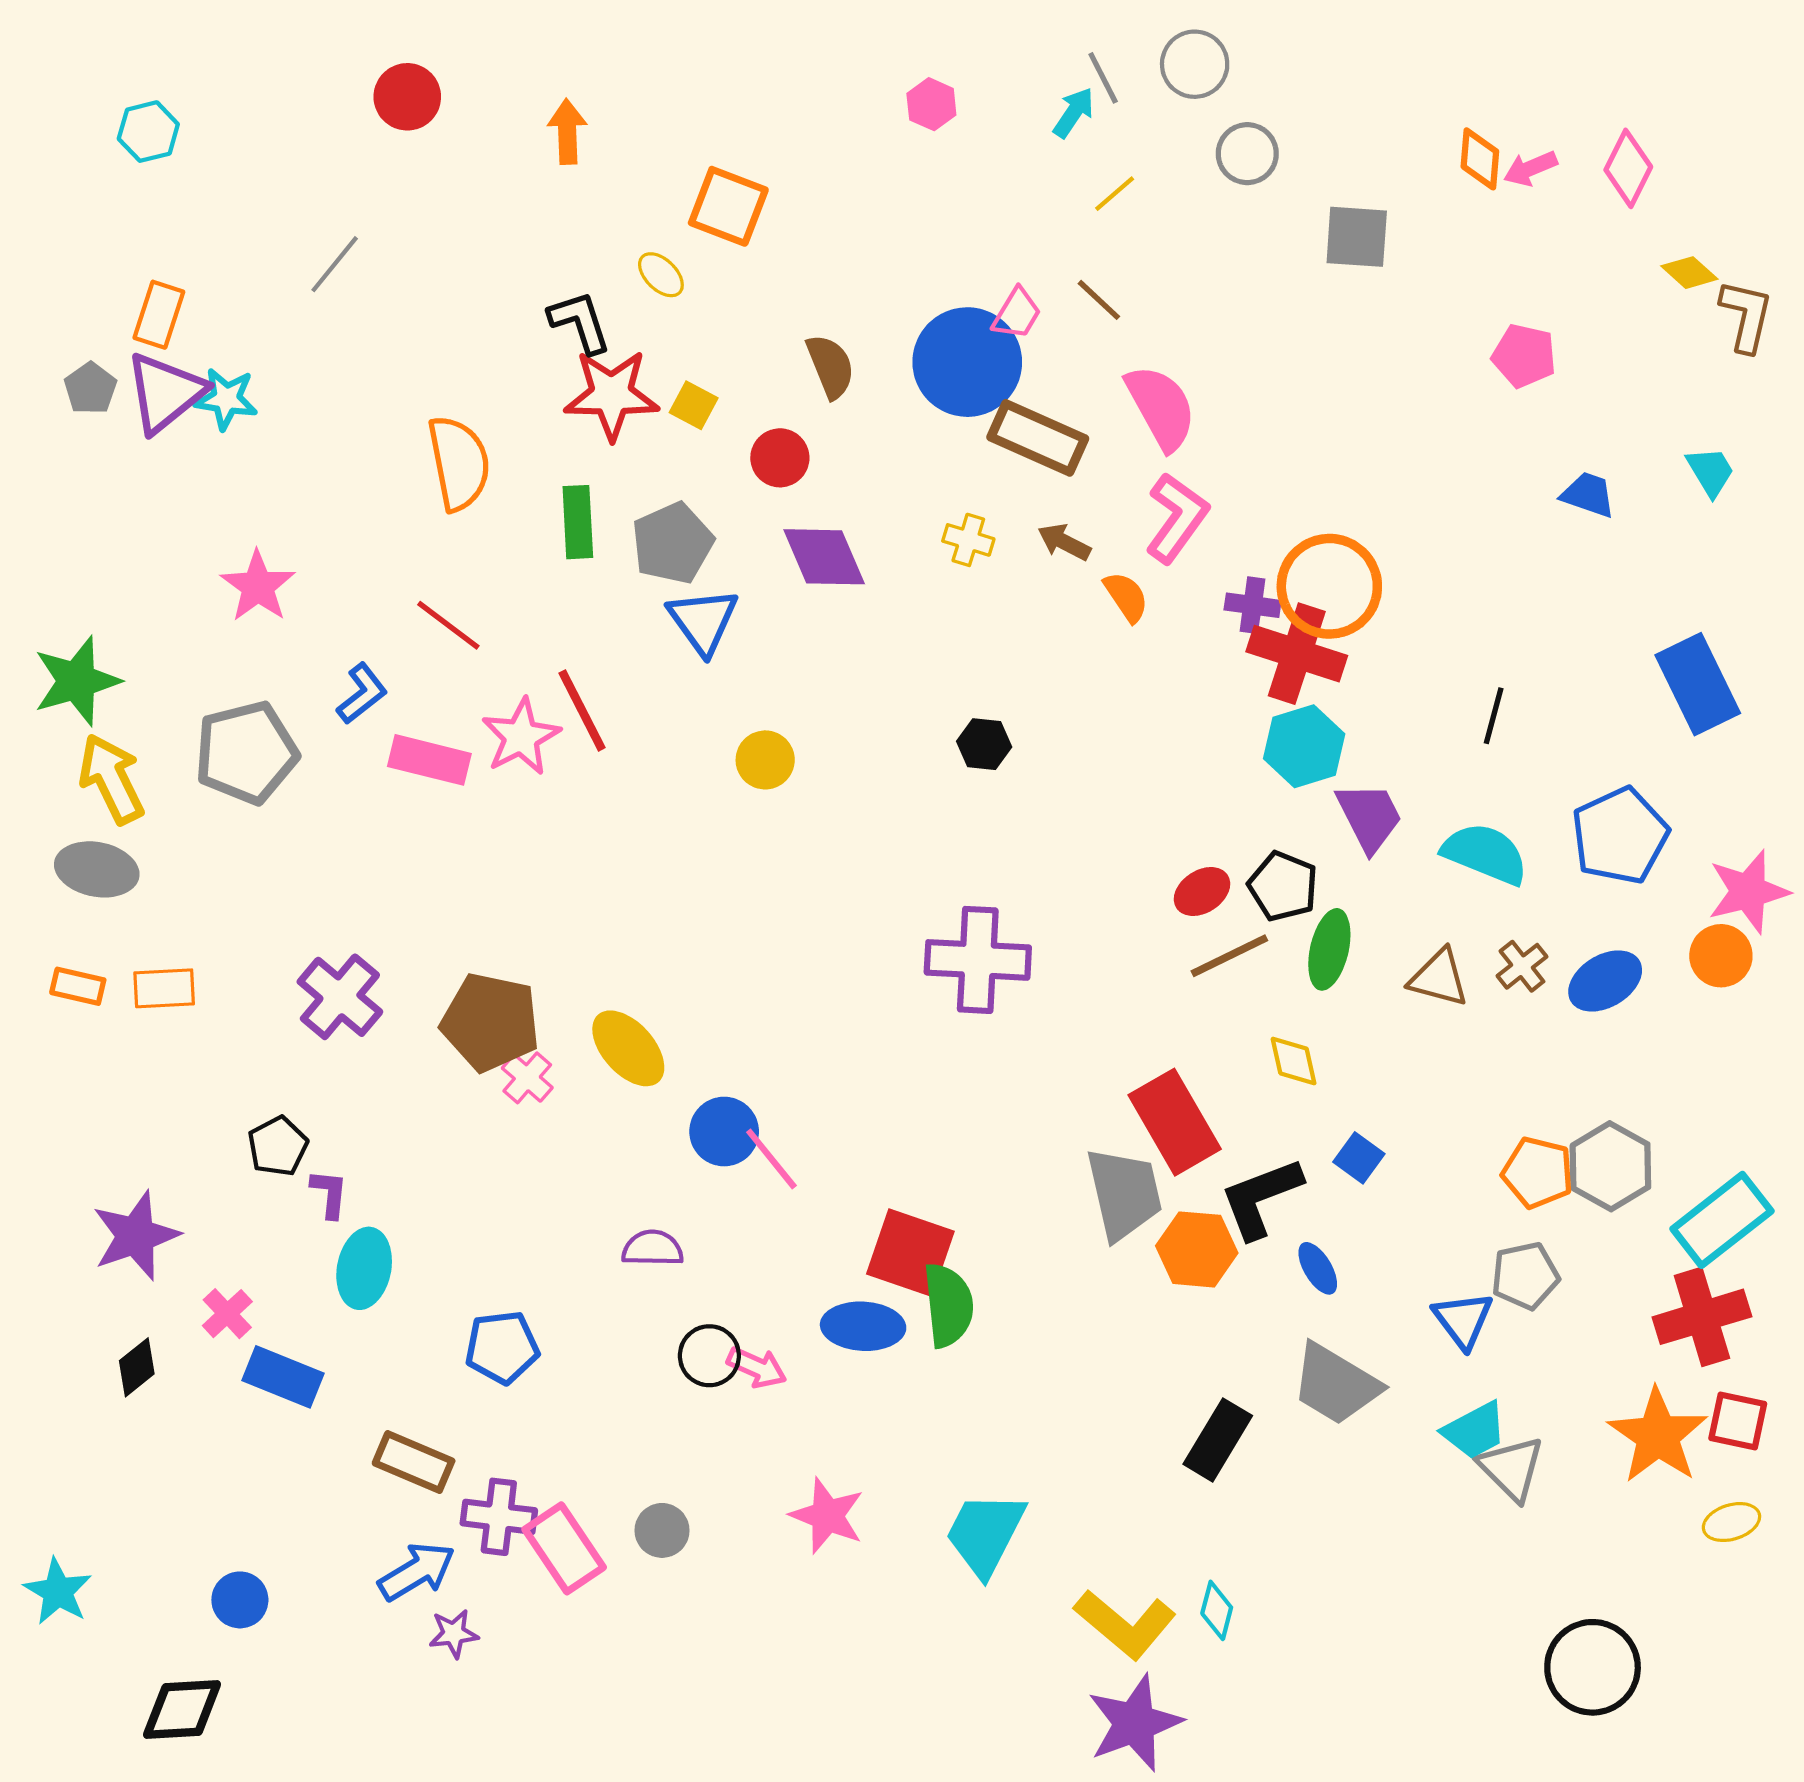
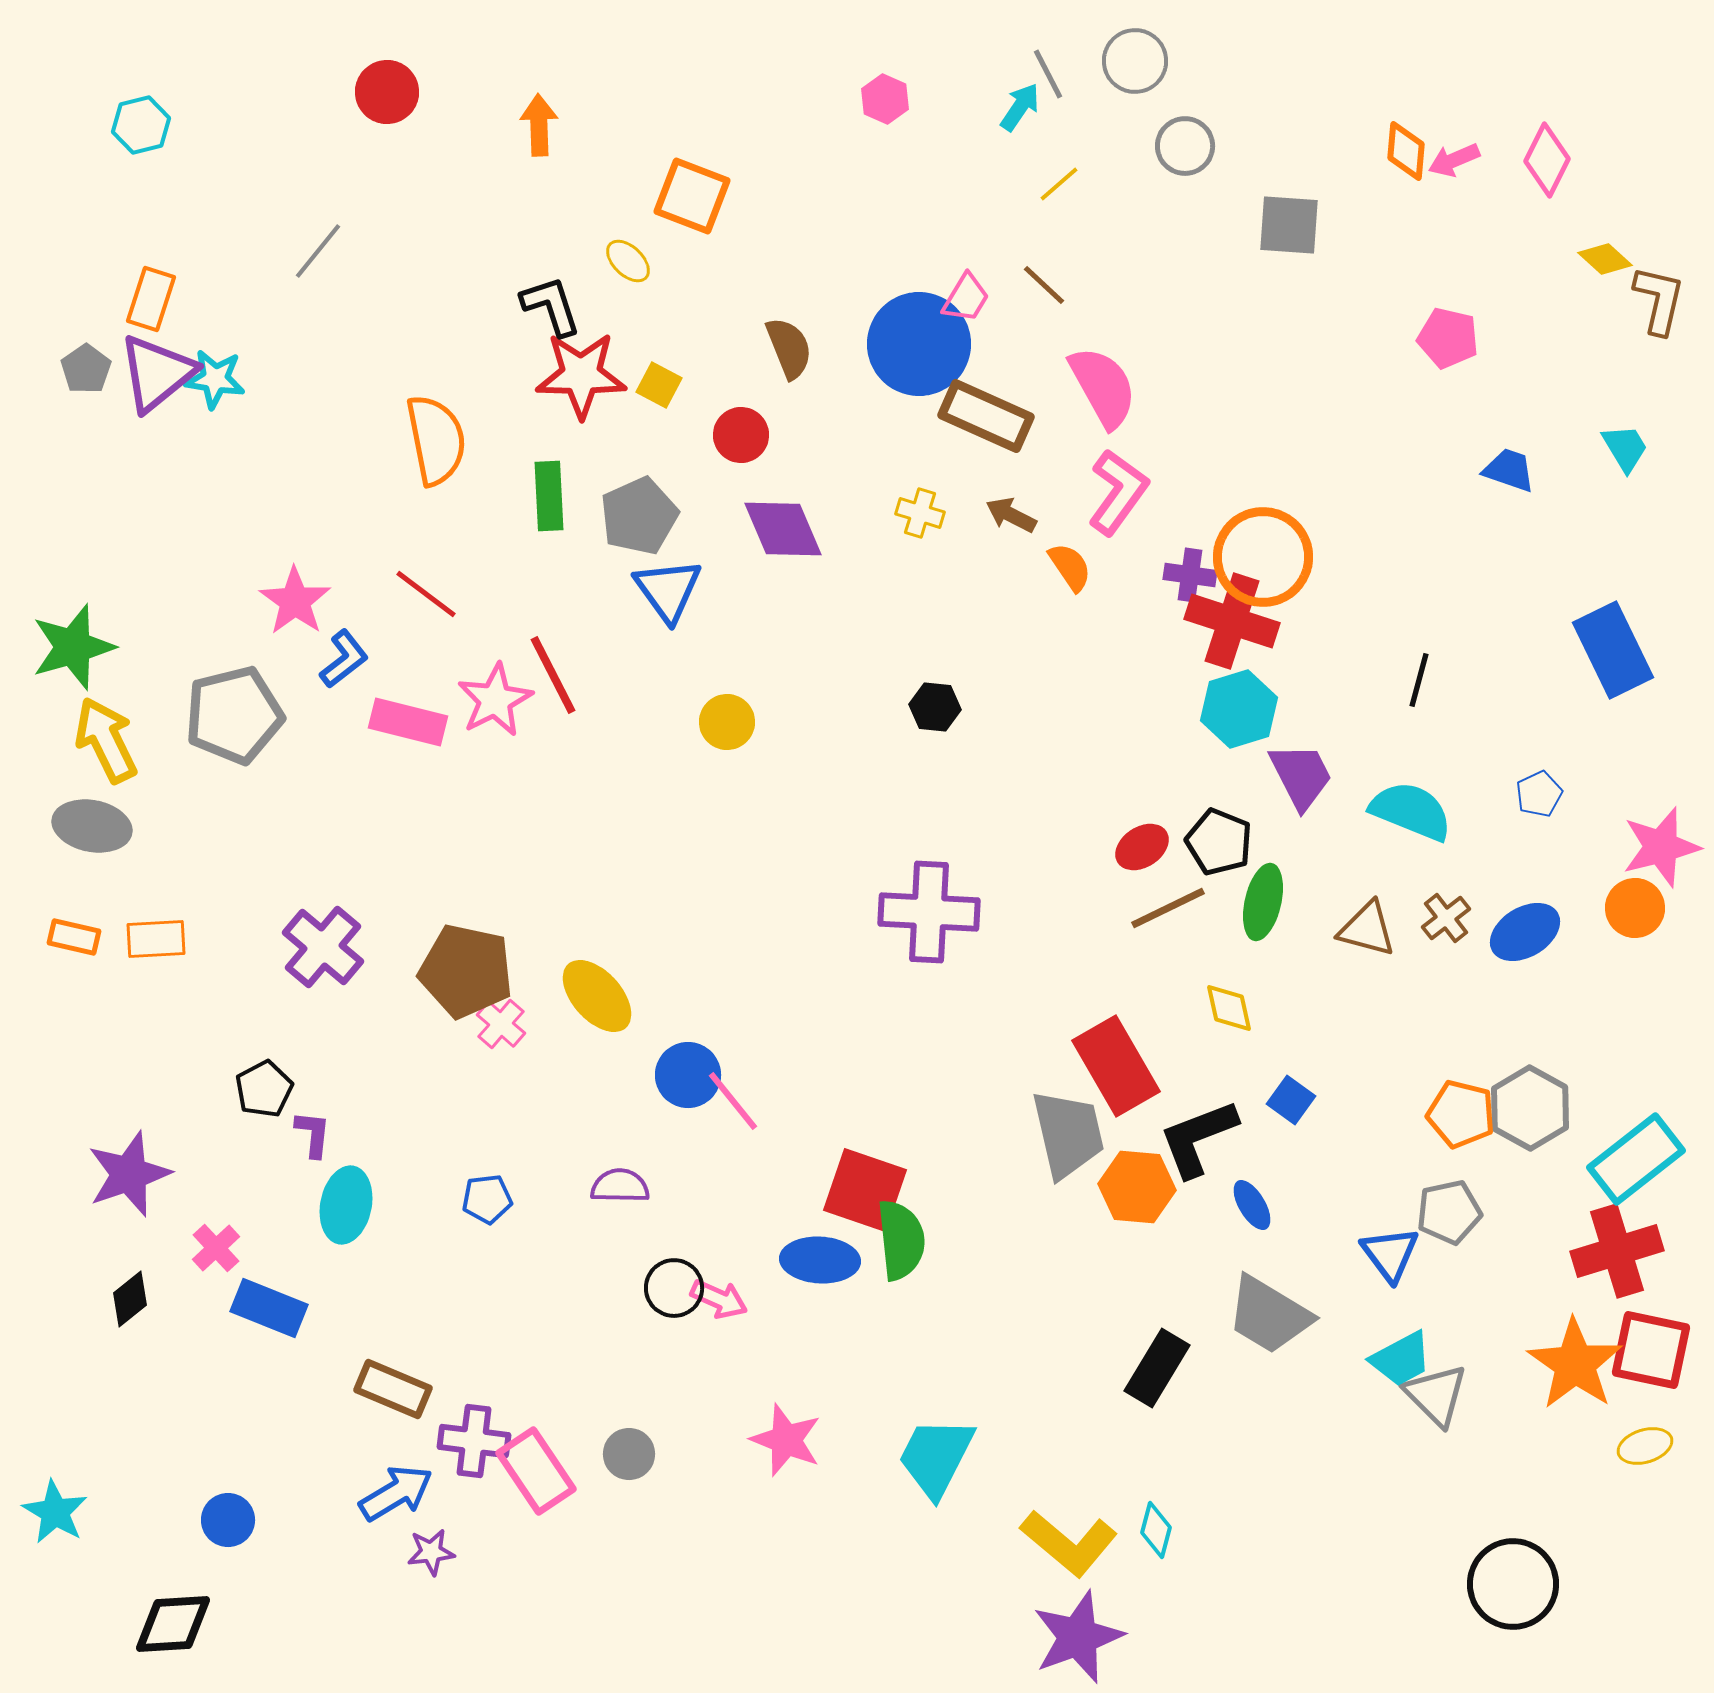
pink star: (258, 586) -> (295, 601), moved
blue pentagon: (1620, 836) -> (1539, 794), size x0.5
blue pentagon: (502, 1347) -> (487, 1199), moved, size x0.7
red square: (1738, 1421) -> (1651, 1350), size x1.4

